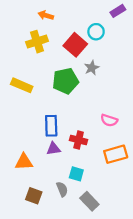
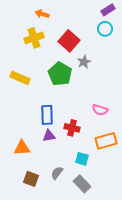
cyan circle: (96, 32) -> (105, 29), moved
green pentagon: (65, 81) -> (60, 74), turned -30
cyan square: (76, 174) -> (82, 159), moved
gray semicircle: (62, 189) -> (57, 173), turned -120

